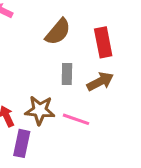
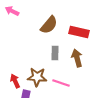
red rectangle: (103, 42) -> (79, 32), turned -66
brown arrow: (100, 82) -> (77, 58), turned -78

